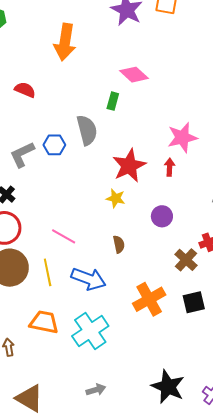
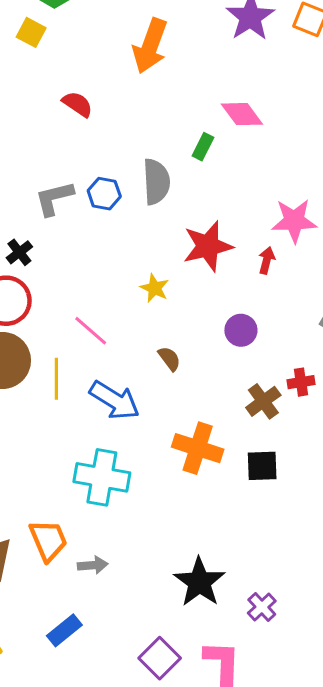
yellow star: (116, 198) -> (155, 288), moved
brown semicircle: (119, 244) -> (169, 359), turned -36
orange cross: (149, 299) -> (198, 448), turned 36
orange trapezoid: (44, 322) -> (48, 540), moved, turned 44
cyan cross: (90, 331) -> (102, 477), turned 33

